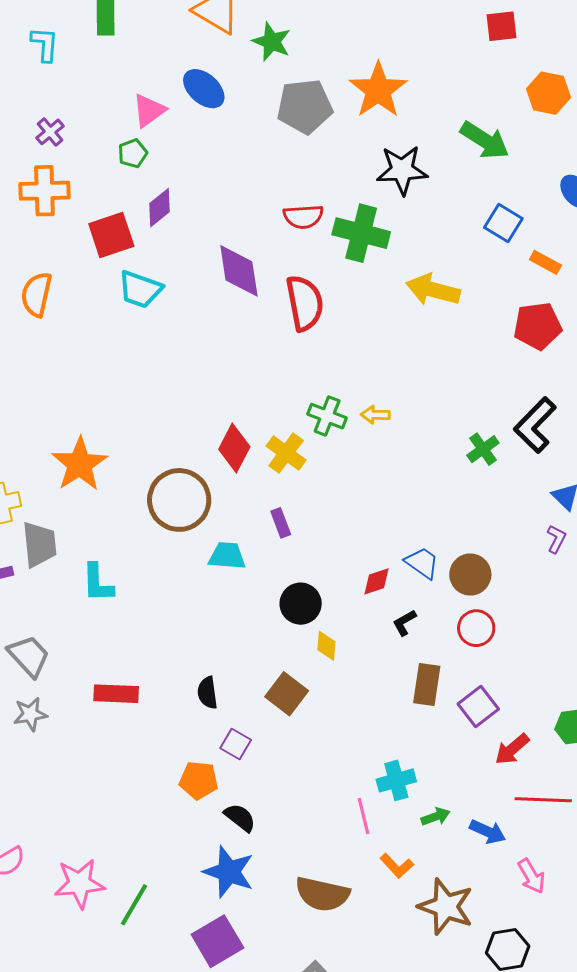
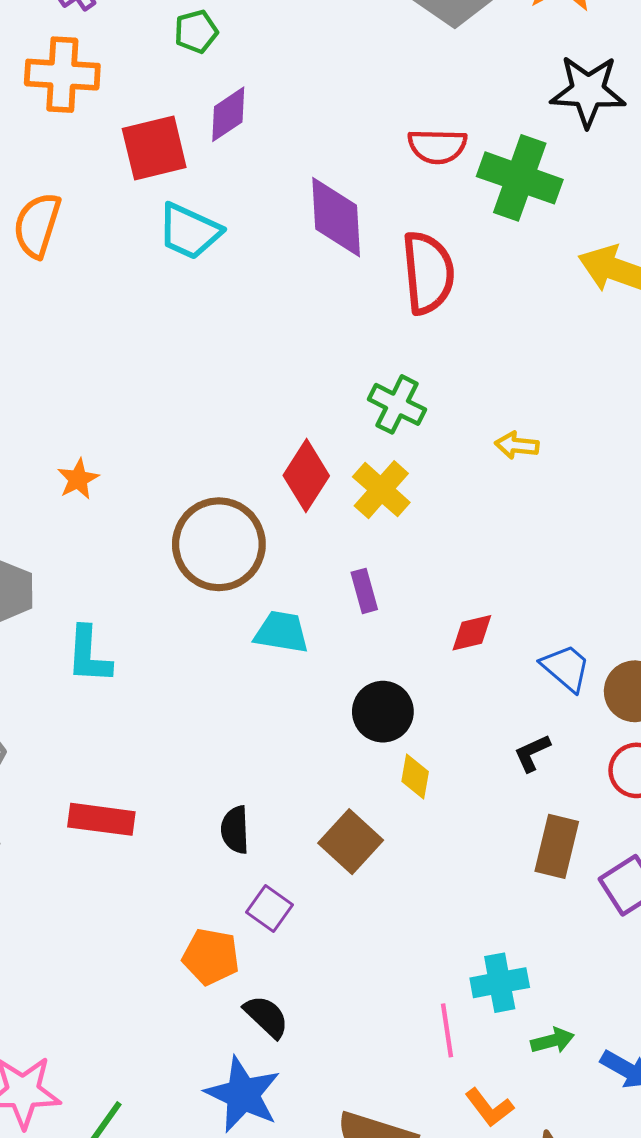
green cross: (327, 416) -> (397, 404), moved
orange star: (80, 464) -> (78, 479), size x0.5
red diamond: (377, 581) -> (472, 633), moved

